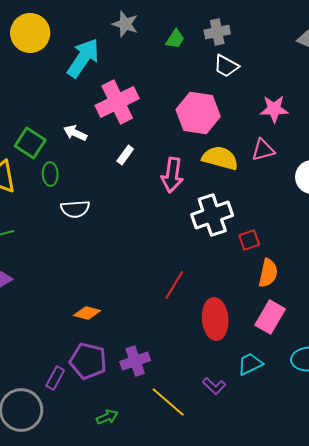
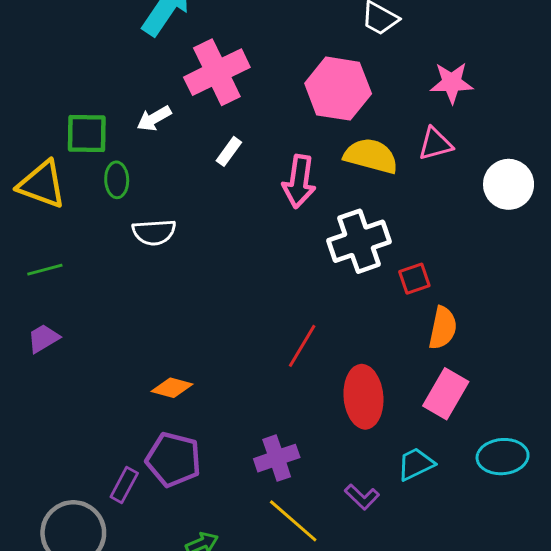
white arrow: (75, 133) -> (154, 119), turned -55
green square: (30, 143) -> (87, 133), turned -32
purple cross: (135, 361) -> (277, 458), moved

